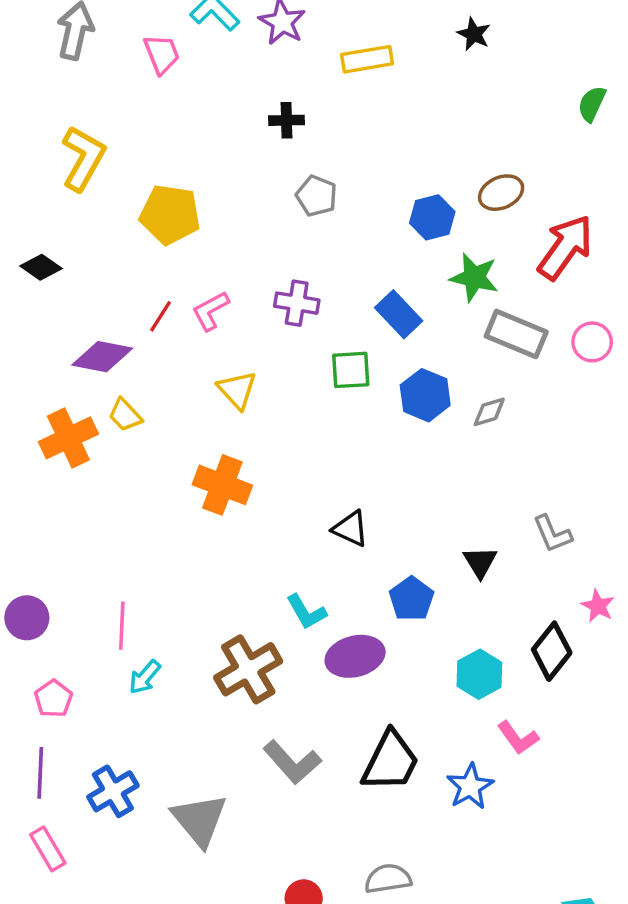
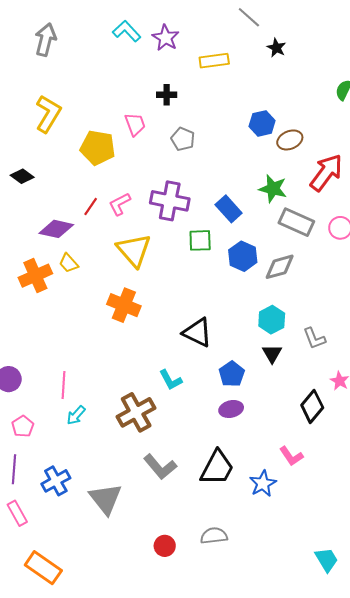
pink trapezoid: (162, 54) -> (135, 124), moved
blue hexagon: (432, 217) -> (262, 123), moved
purple cross: (297, 303) -> (170, 201), size x1.5
yellow triangle: (237, 390) -> (134, 250), size x1.5
gray diamond: (489, 412) -> (280, 267), size x1.5
black triangle: (350, 529) -> (197, 332), size x1.4
purple ellipse: (355, 656) -> (231, 409), moved, size x0.7
cyan hexagon: (479, 674) -> (272, 320), moved

